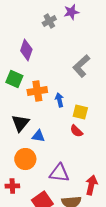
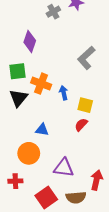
green square: (14, 79) -> (17, 71), turned -30
orange cross: (37, 91) -> (41, 84), turned 30
black triangle: (20, 123) -> (18, 98), moved
red semicircle: (76, 131) -> (81, 125), turned 88

